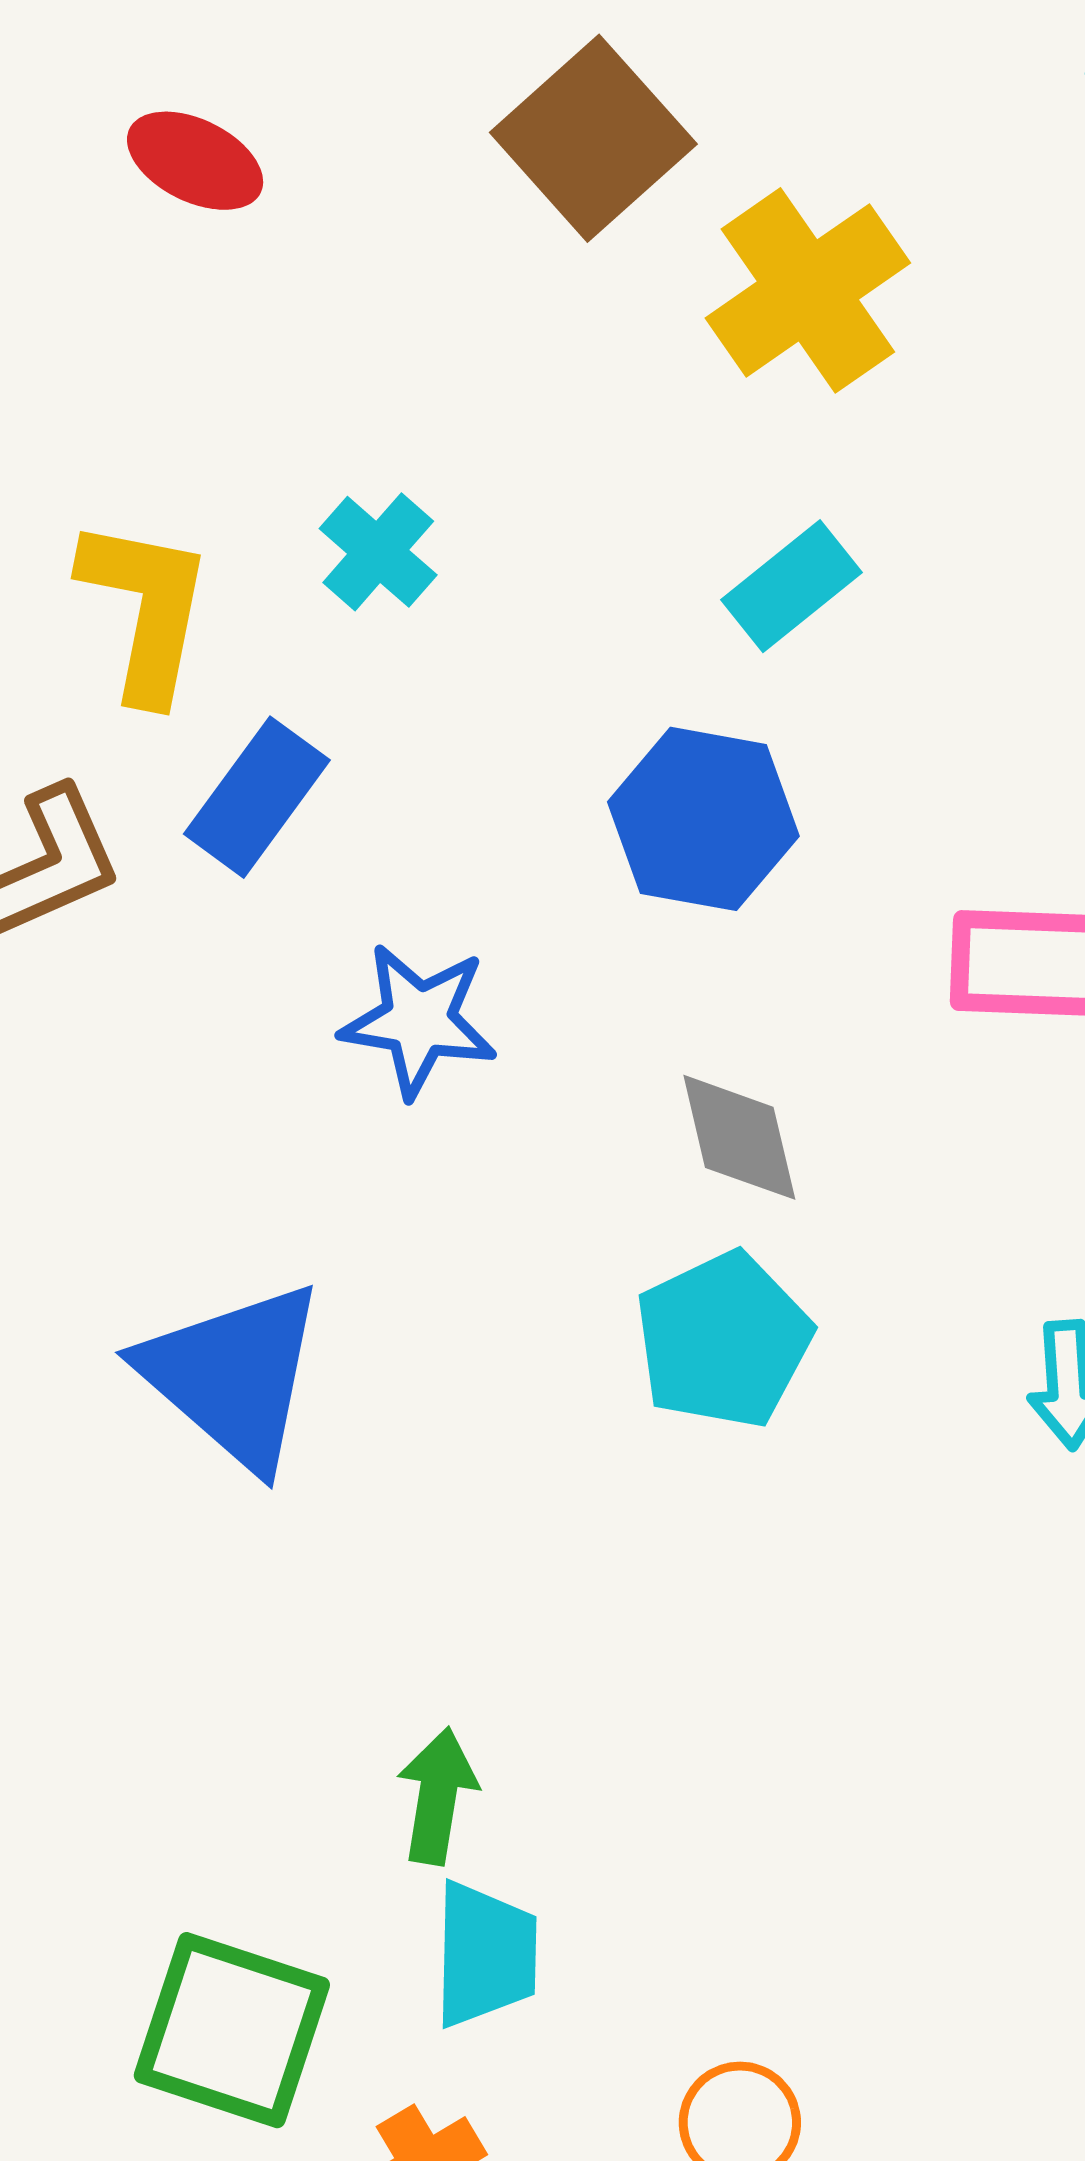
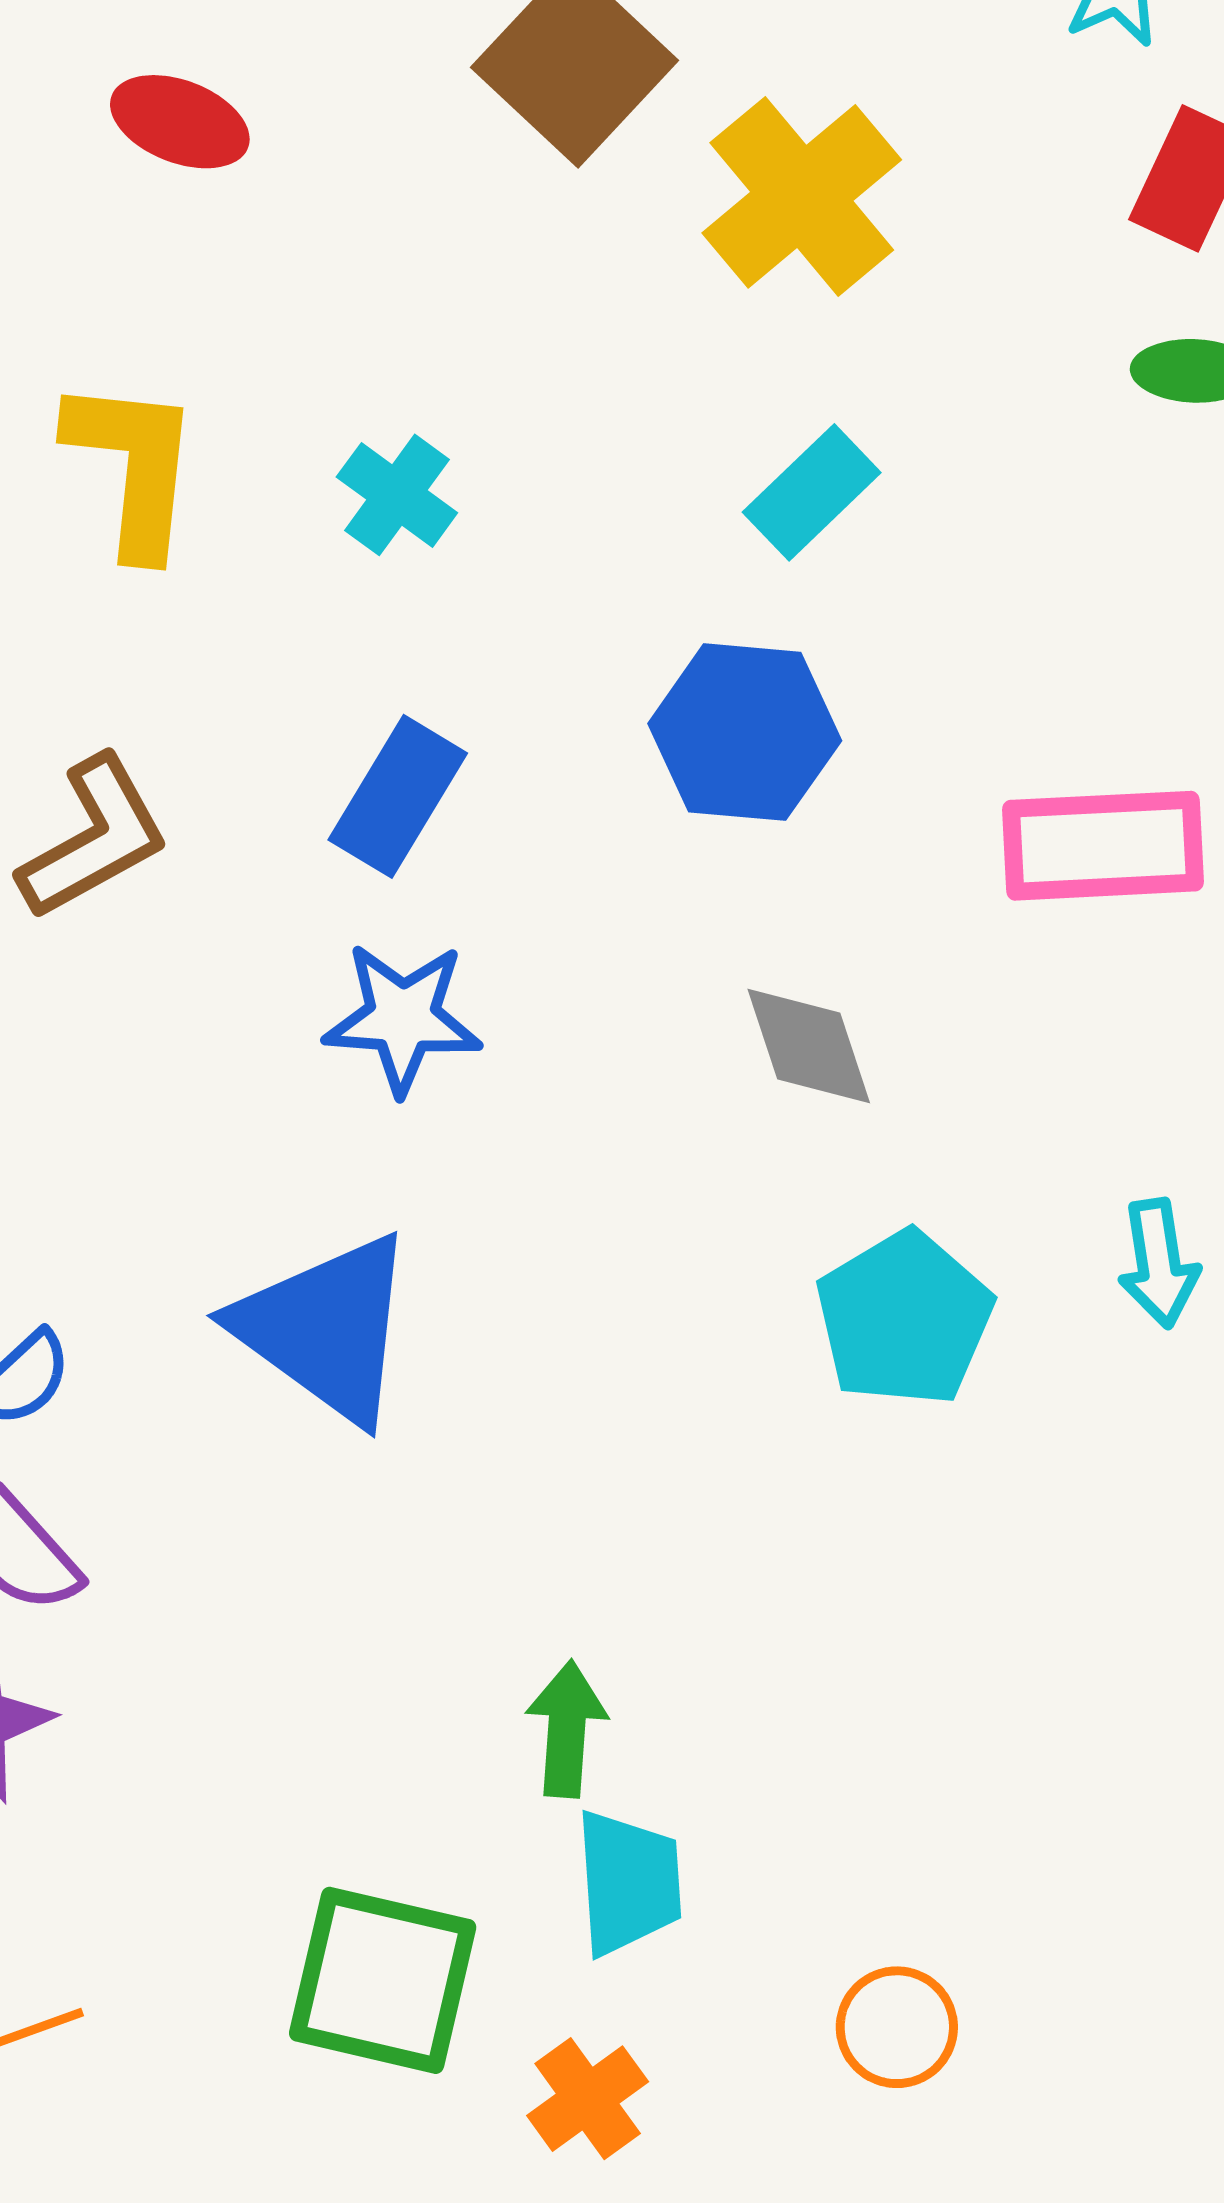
yellow L-shape: (146, 609) -> (133, 467), moved
blue rectangle: (257, 797) -> (398, 796), moved
blue star: (419, 1020) -> (403, 1018), moved
cyan pentagon: (723, 1340) -> (904, 1319), moved

